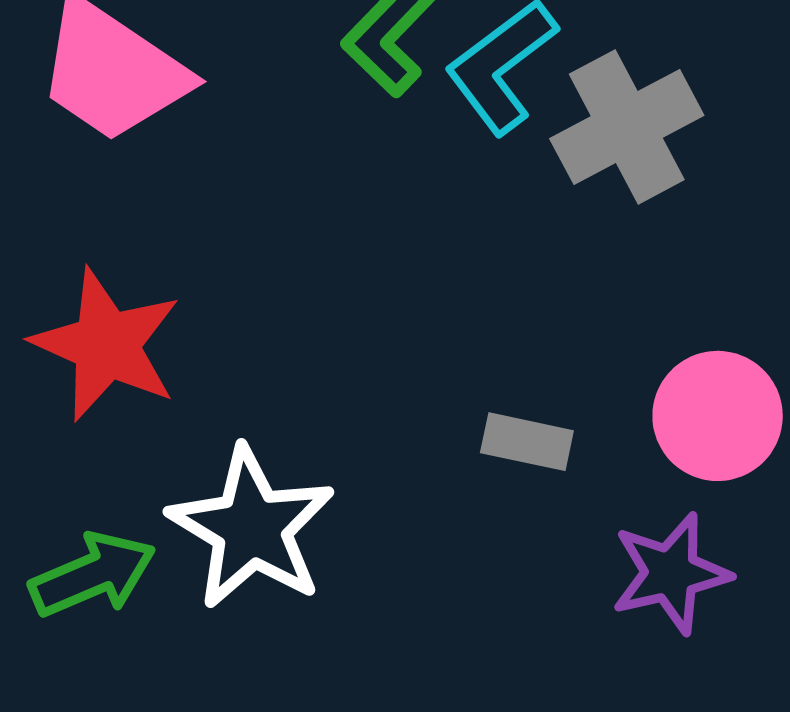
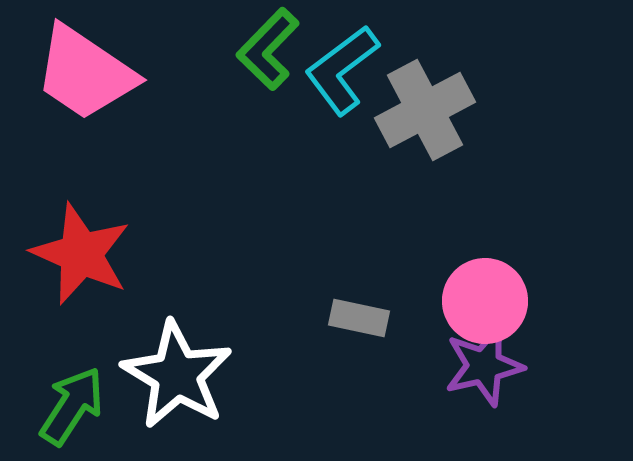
purple star: (671, 573) -> (484, 366), moved
green arrow: (93, 575) -> (72, 406), turned -34

